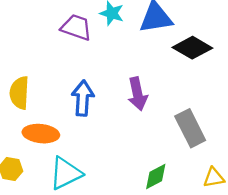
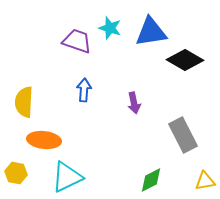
purple arrow: (138, 94) -> (134, 103), size x0.7
blue arrow: (83, 98) -> (84, 90), moved, size x0.7

